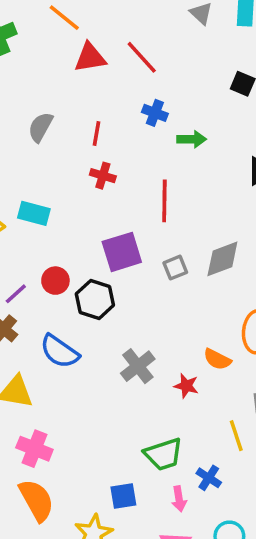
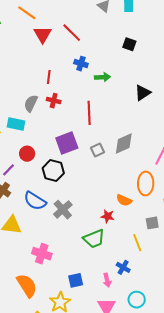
red triangle: (90, 58) -> (43, 34), turned -48
gray semicircle: (41, 127) -> (31, 103), moved
red circle: (55, 281) -> (27, 154), moved
gray cross: (138, 366) -> (63, 210), moved
pink cross: (34, 449) -> (42, 254), moved
green trapezoid: (163, 454) -> (94, 239), moved

